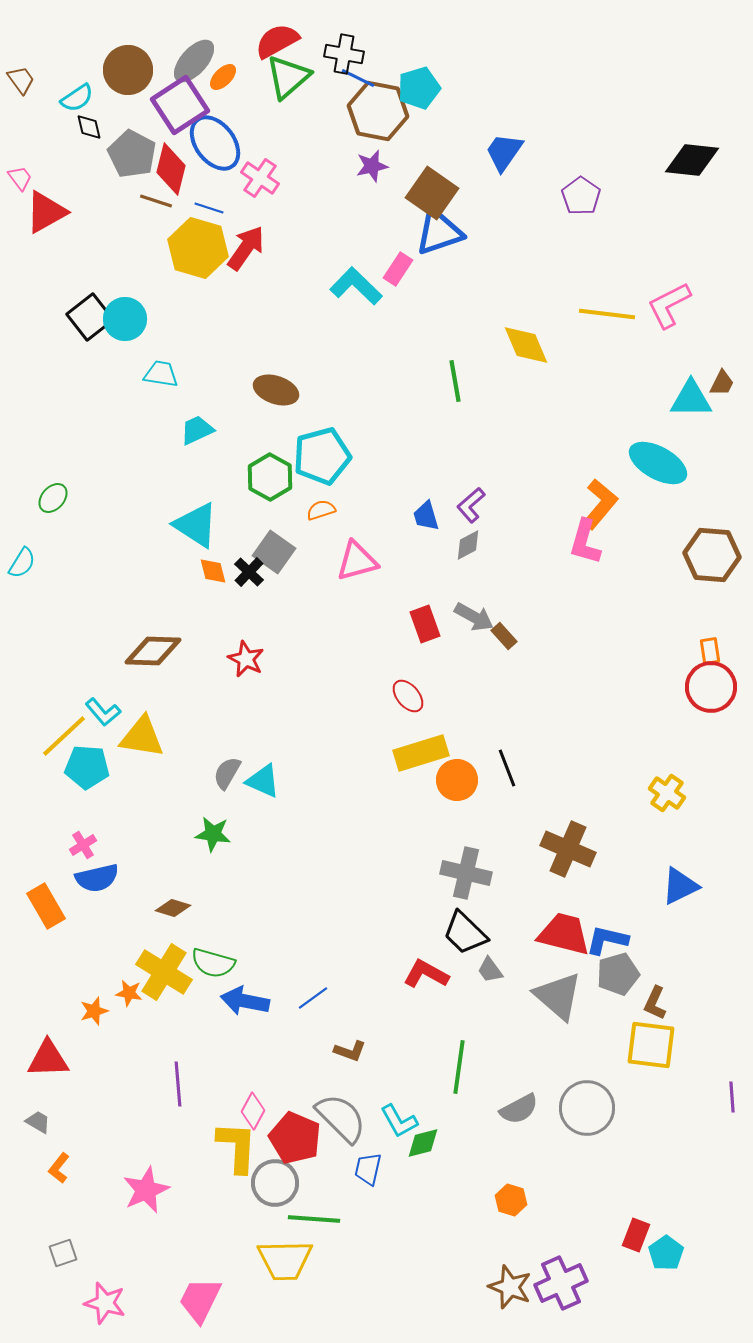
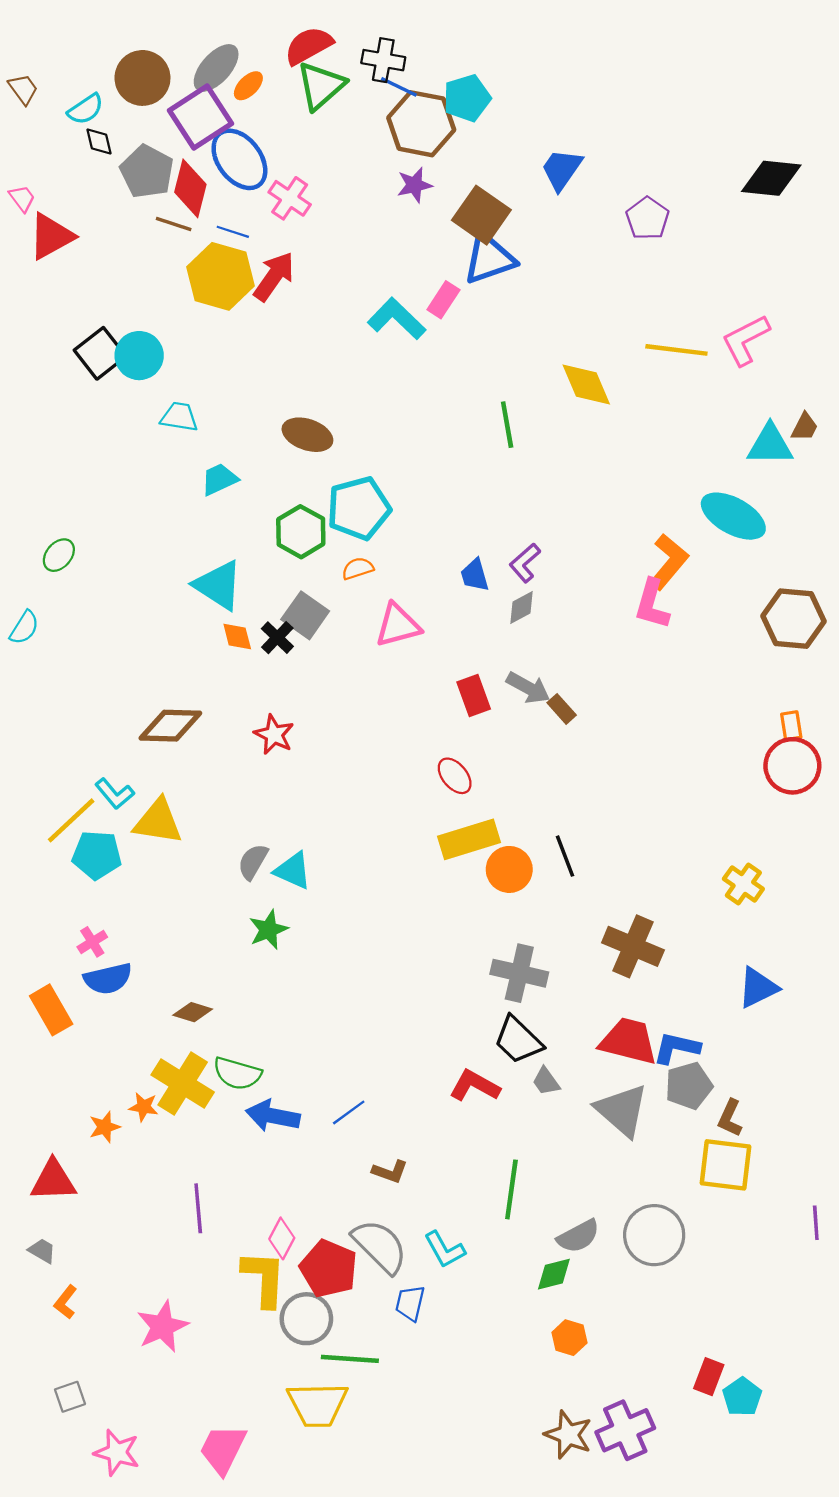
green star: (213, 834) -> (268, 930), moved, turned -30
green diamond: (423, 1143) -> (554, 1274), moved

